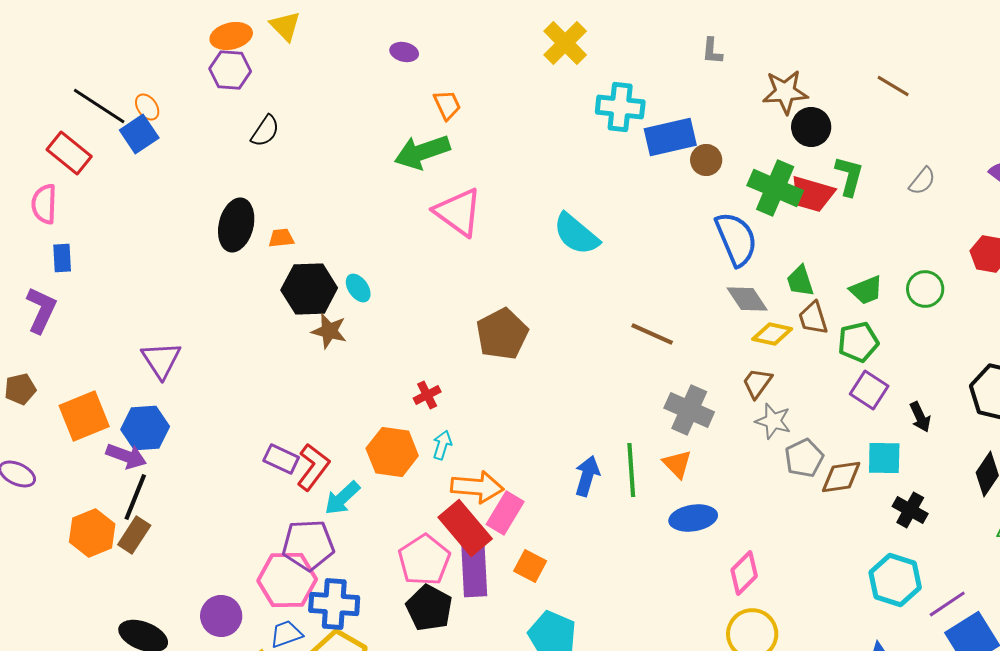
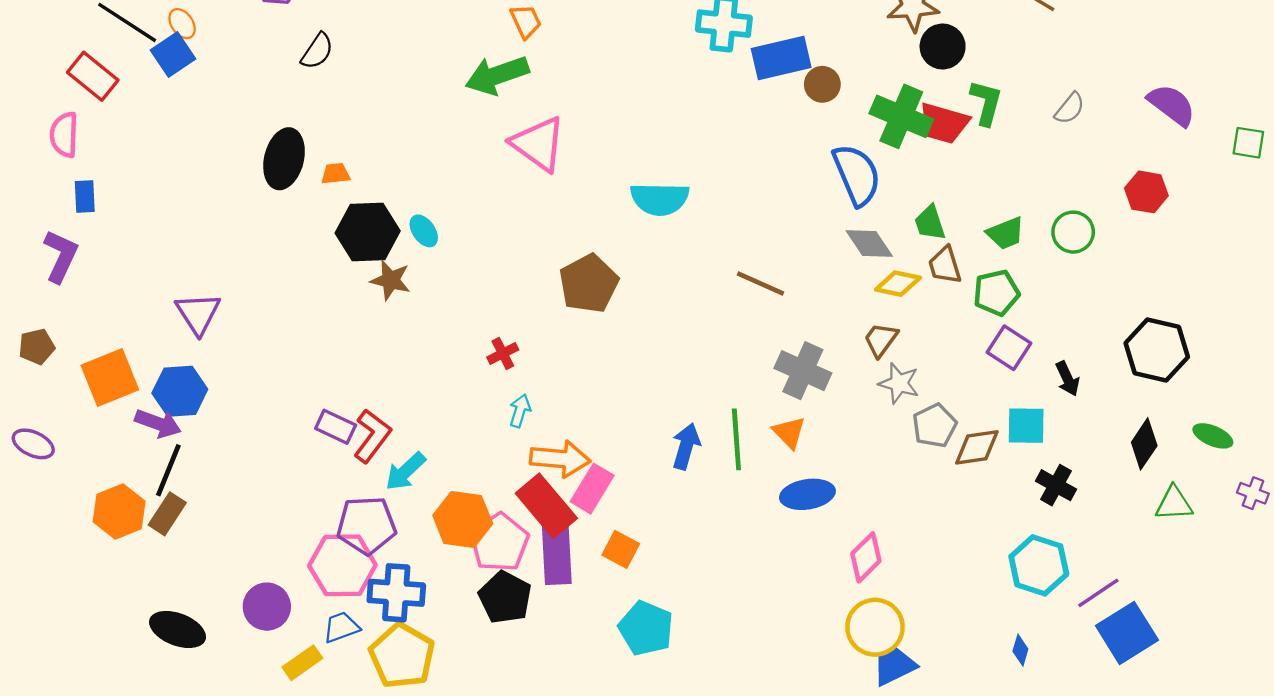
cyan semicircle: (576, 234) -> (660, 199), moved, turned -39
orange hexagon: (392, 452) -> (463, 520), moved

